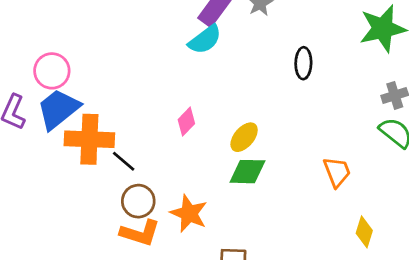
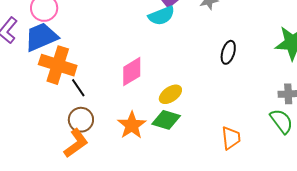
pink diamond: (186, 122) -> (132, 72), size x1.4
orange star: (189, 213) -> (132, 125), moved
orange L-shape: (140, 233) -> (76, 143), turned -68

